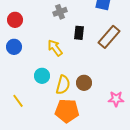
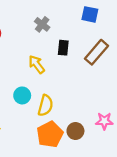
gray cross: (60, 12) -> (42, 24), turned -32
brown circle: (84, 83) -> (75, 131), moved
orange pentagon: (67, 111) -> (50, 134), turned -30

